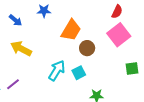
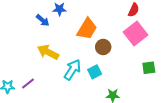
blue arrow: (15, 20) -> (43, 20), moved
yellow arrow: (21, 49) -> (48, 52), moved

